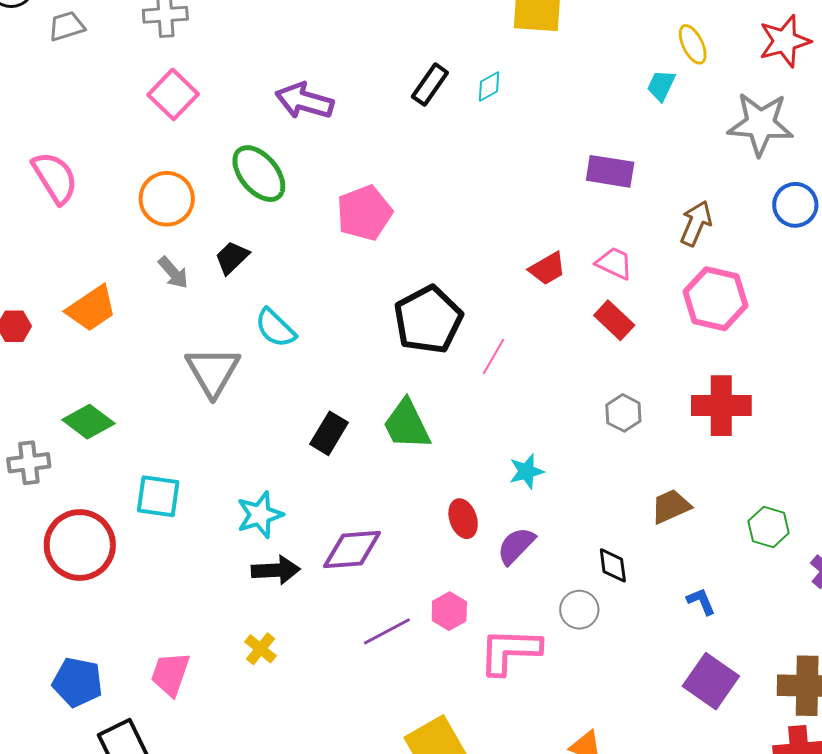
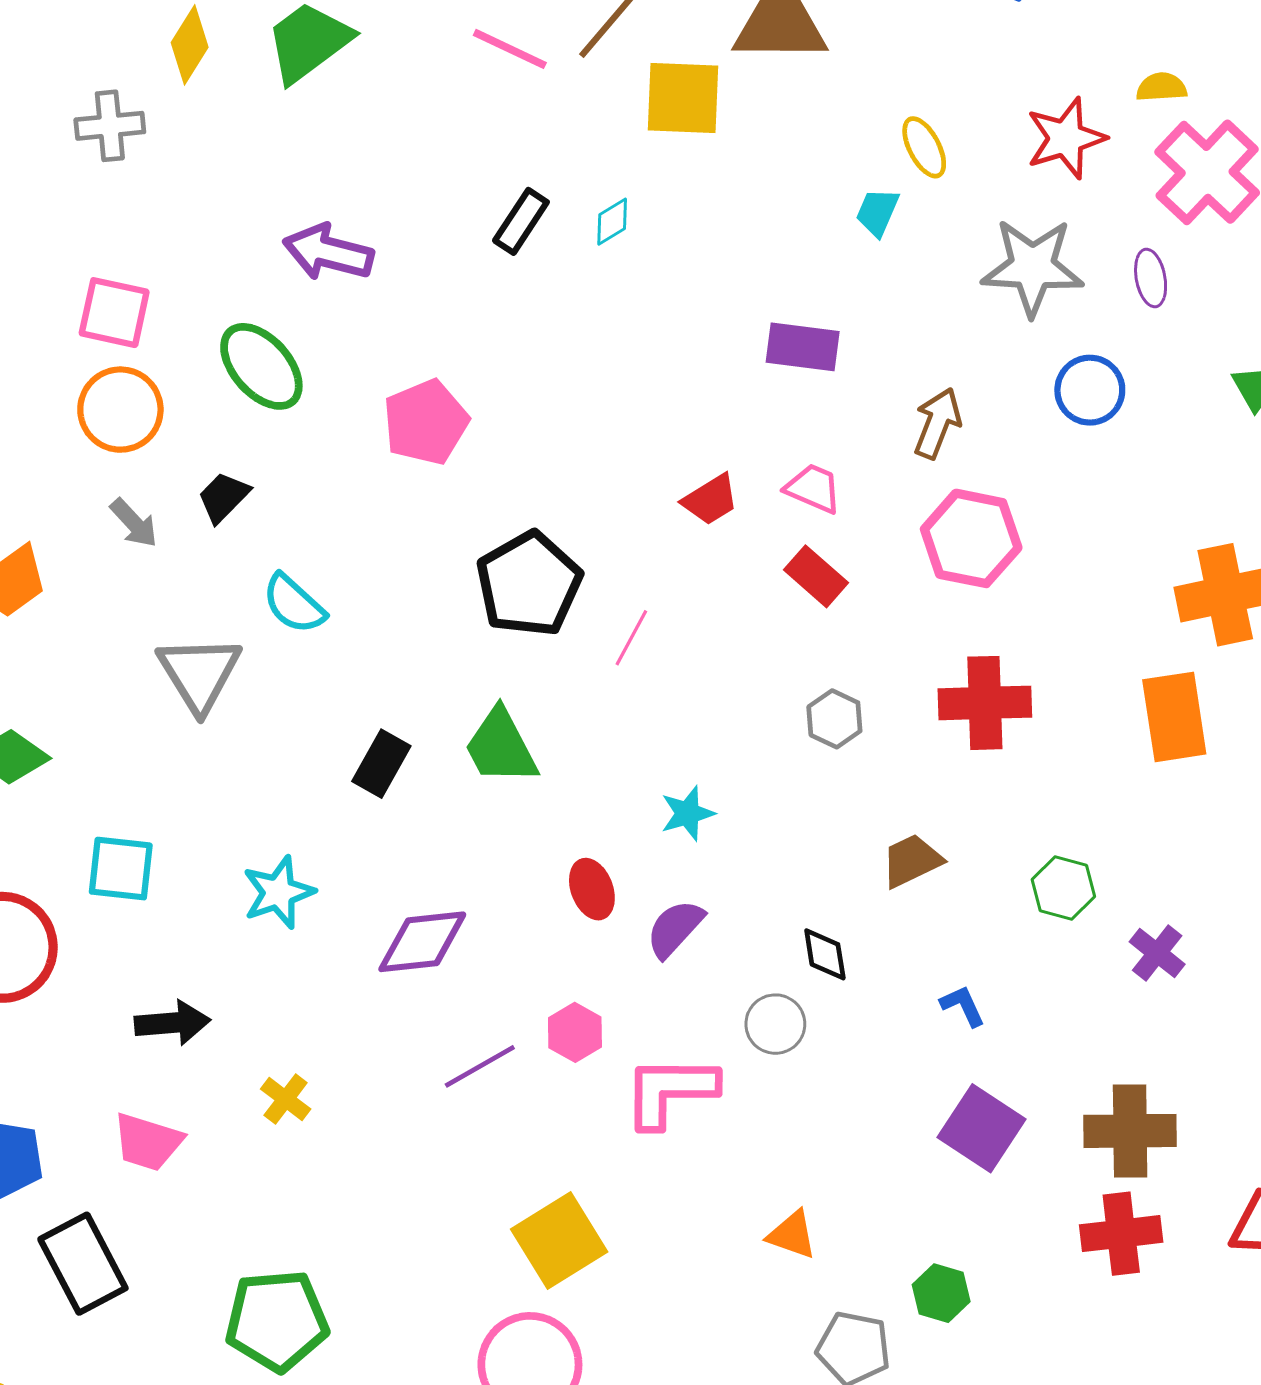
pink square: (173, 94) -> (114, 313), moved, turned -30
black arrow: (276, 570) -> (172, 1023), moved
pink trapezoid: (170, 674) -> (148, 1142), turned -90

